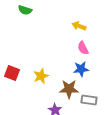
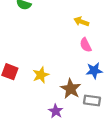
blue star: (81, 69) -> (94, 71), moved
brown star: (69, 89) -> (71, 89), turned 30

